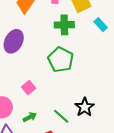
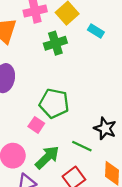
green pentagon: (61, 60) -> (54, 103), moved
green arrow: (30, 117) -> (47, 157), size x1.6

